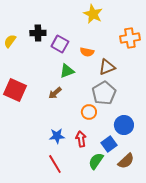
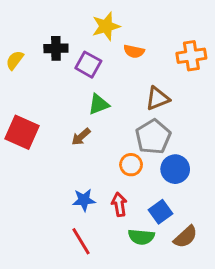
yellow star: (93, 14) -> (106, 26), moved, turned 30
orange semicircle: (87, 52) -> (134, 51), moved
blue circle: (124, 125) -> (175, 169), moved
green semicircle: (96, 161) -> (141, 237), turned -120

